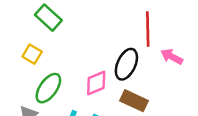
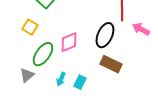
pink diamond: (96, 83) -> (69, 42), moved

